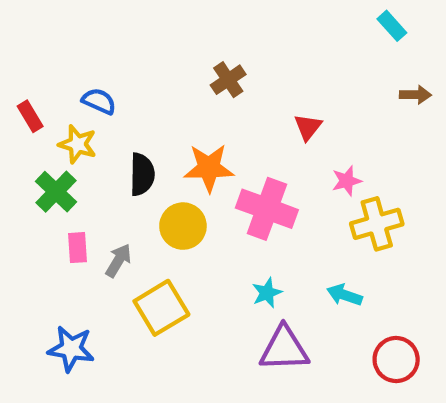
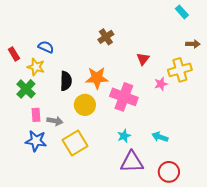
yellow cross: (377, 224) -> (180, 70), moved
gray arrow: (118, 260) -> (55, 121), turned 70
blue star: (71, 349) -> (36, 141), moved
red circle: (396, 360) -> (169, 172), moved

